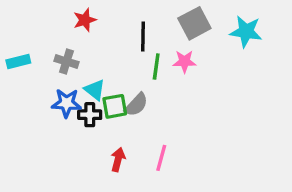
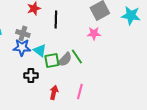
black line: (143, 37) -> (56, 19), moved
green line: (156, 66) -> (77, 56), moved, turned -42
blue star: (66, 103) -> (22, 47), moved
black cross: (90, 115) -> (31, 75), moved

